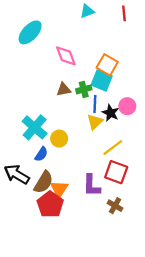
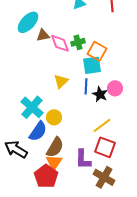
cyan square: (102, 80) -> (92, 65), turned -30
brown triangle: (64, 89) -> (43, 35), moved
green cross: (84, 89) -> (78, 42), moved
yellow triangle: (95, 122) -> (61, 81), moved
blue semicircle: (41, 154) -> (38, 131), size x1.5
brown semicircle: (43, 182) -> (55, 147), moved
brown cross: (115, 206) -> (104, 177), size x1.5

